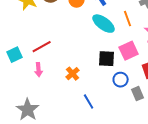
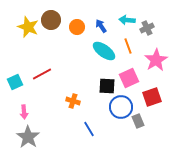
pink arrow: (39, 70) -> (24, 112), moved
orange cross: (73, 74) -> (73, 101), turned -32
blue circle: (121, 80) -> (121, 107), size x1.5

